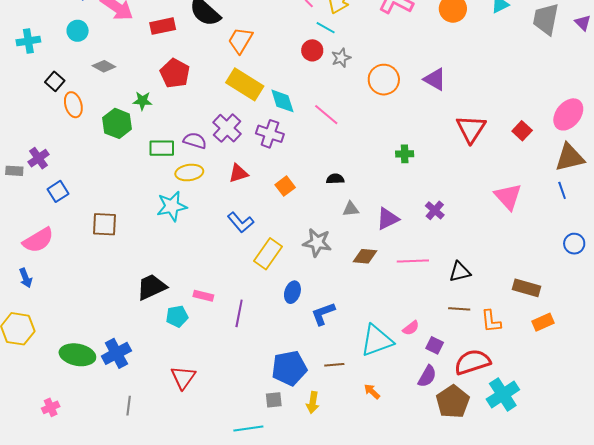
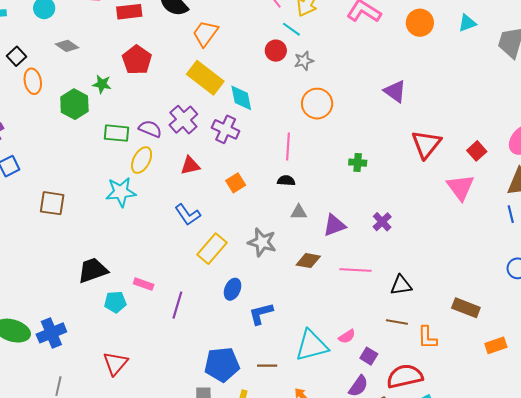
orange circle: (384, 80) -> (317, 104), moved
pink line: (326, 115) -> (288, 147), moved, turned 48
yellow ellipse: (189, 173) -> (142, 160), turned -60
pink triangle: (508, 197) -> (461, 187), moved
orange rectangle: (543, 322) -> (496, 345), moved

